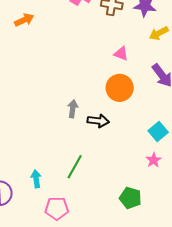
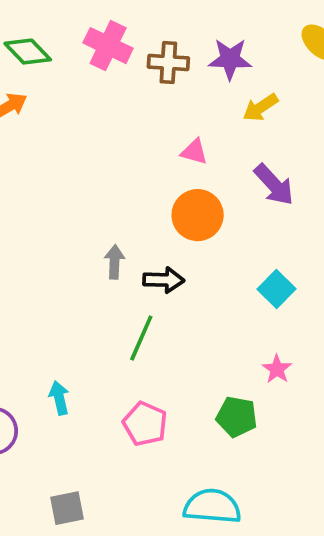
pink star: (154, 160) -> (277, 369), moved
green line: (75, 167) -> (141, 338), moved
pink pentagon: (57, 208) -> (145, 424), moved, turned 30

